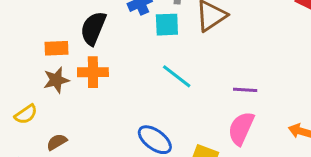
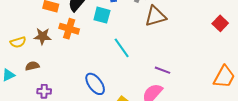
cyan square: (167, 25) -> (102, 15), moved
brown star: (56, 80) -> (42, 36), moved

